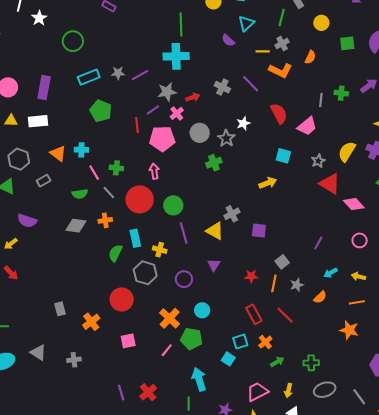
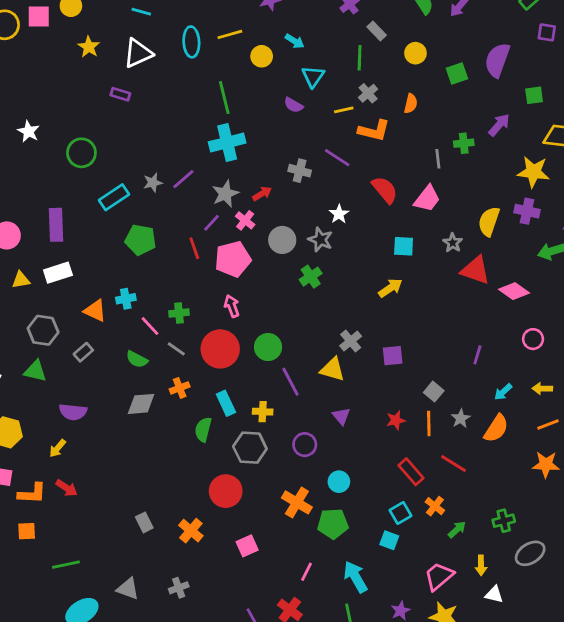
green semicircle: (80, 194) -> (137, 359), turned 49
orange semicircle: (320, 297) -> (496, 428), size x1.5
pink line: (167, 350) -> (306, 572), moved

